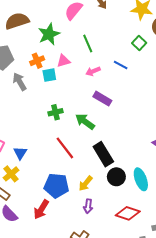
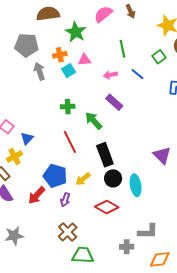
green star: (49, 34) -> (76, 32), turned -30
green line: (88, 43) -> (122, 49), moved
cyan square: (49, 75) -> (69, 71), turned -32
purple arrow: (88, 206) -> (65, 200), moved
red diamond: (128, 213) -> (107, 207), moved

